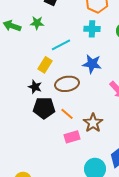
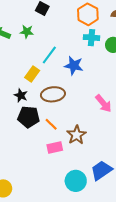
cyan cross: (92, 29) -> (91, 38), moved
cyan line: (61, 45) -> (49, 55), turned -30
blue star: (92, 64) -> (74, 66), moved

